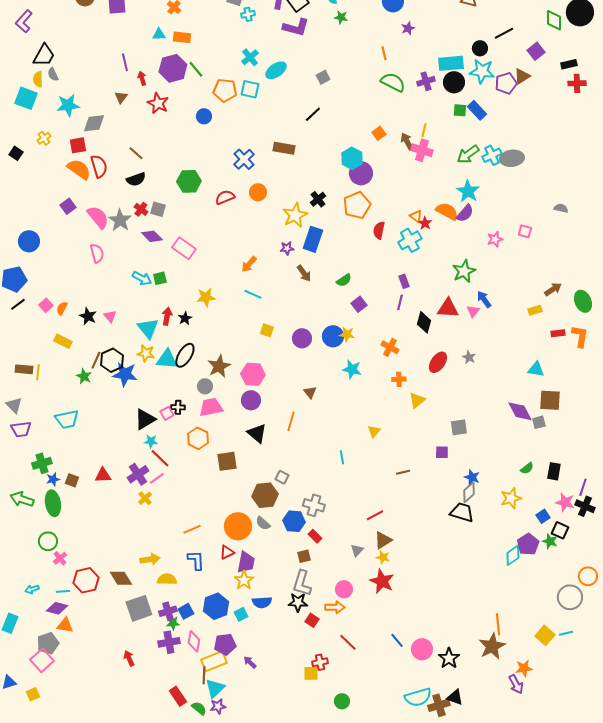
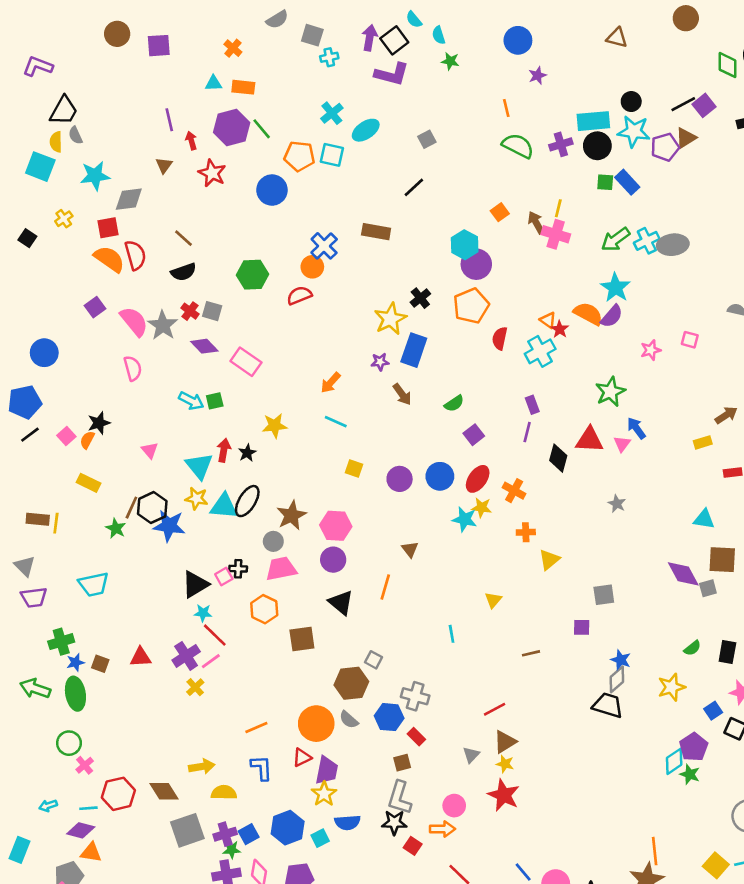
purple L-shape: (24, 21) -> (38, 66), turned 70
black line: (504, 33) -> (683, 104), moved
blue circle: (204, 116) -> (272, 190), size x1.5
orange circle: (258, 192) -> (312, 267), moved
black star: (88, 316) -> (99, 423), moved, turned 30
yellow star: (347, 334) -> (482, 508), moved
red ellipse: (438, 362) -> (478, 479), moved
green star: (550, 541) -> (690, 774), moved

